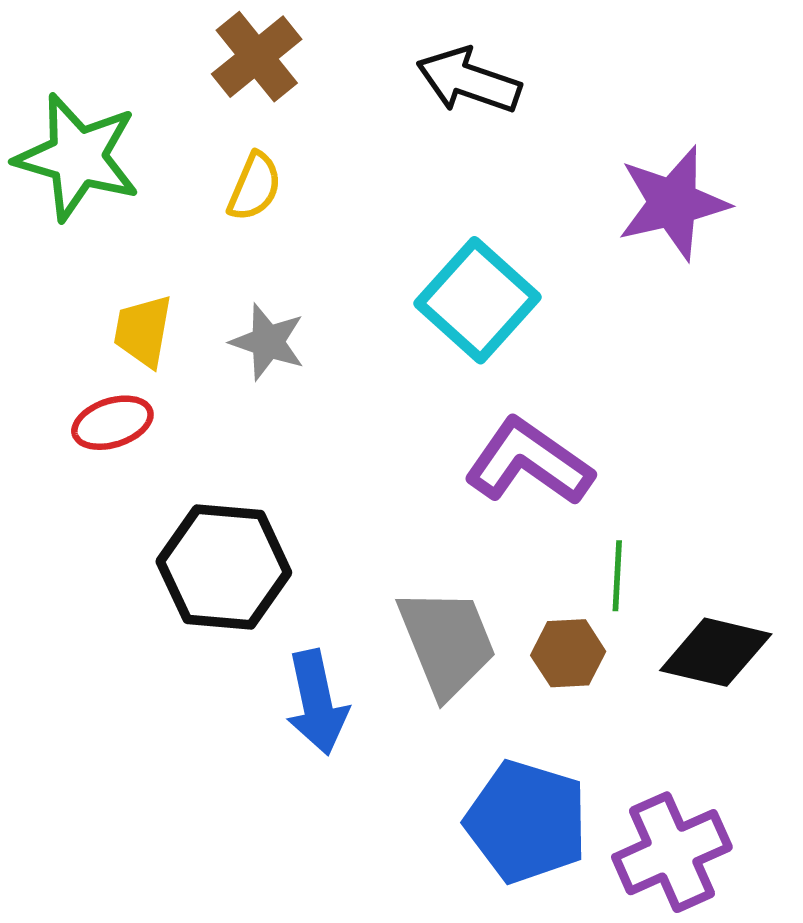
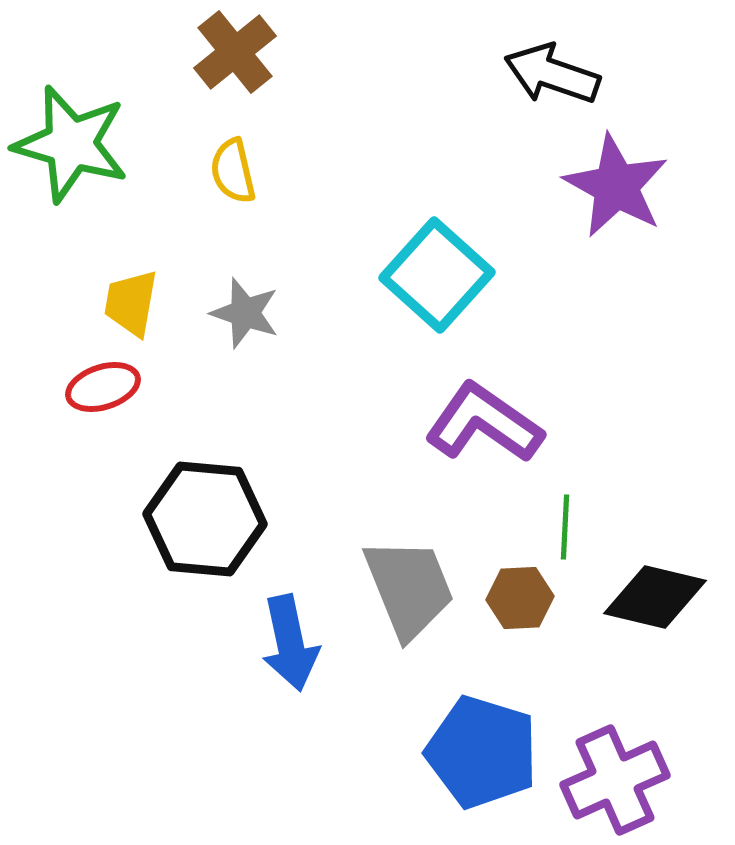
black arrow: (469, 81) -> (552, 74), moved
yellow semicircle: (255, 187) -> (233, 171), turned 144
purple star: (673, 203) -> (616, 186), turned -30

